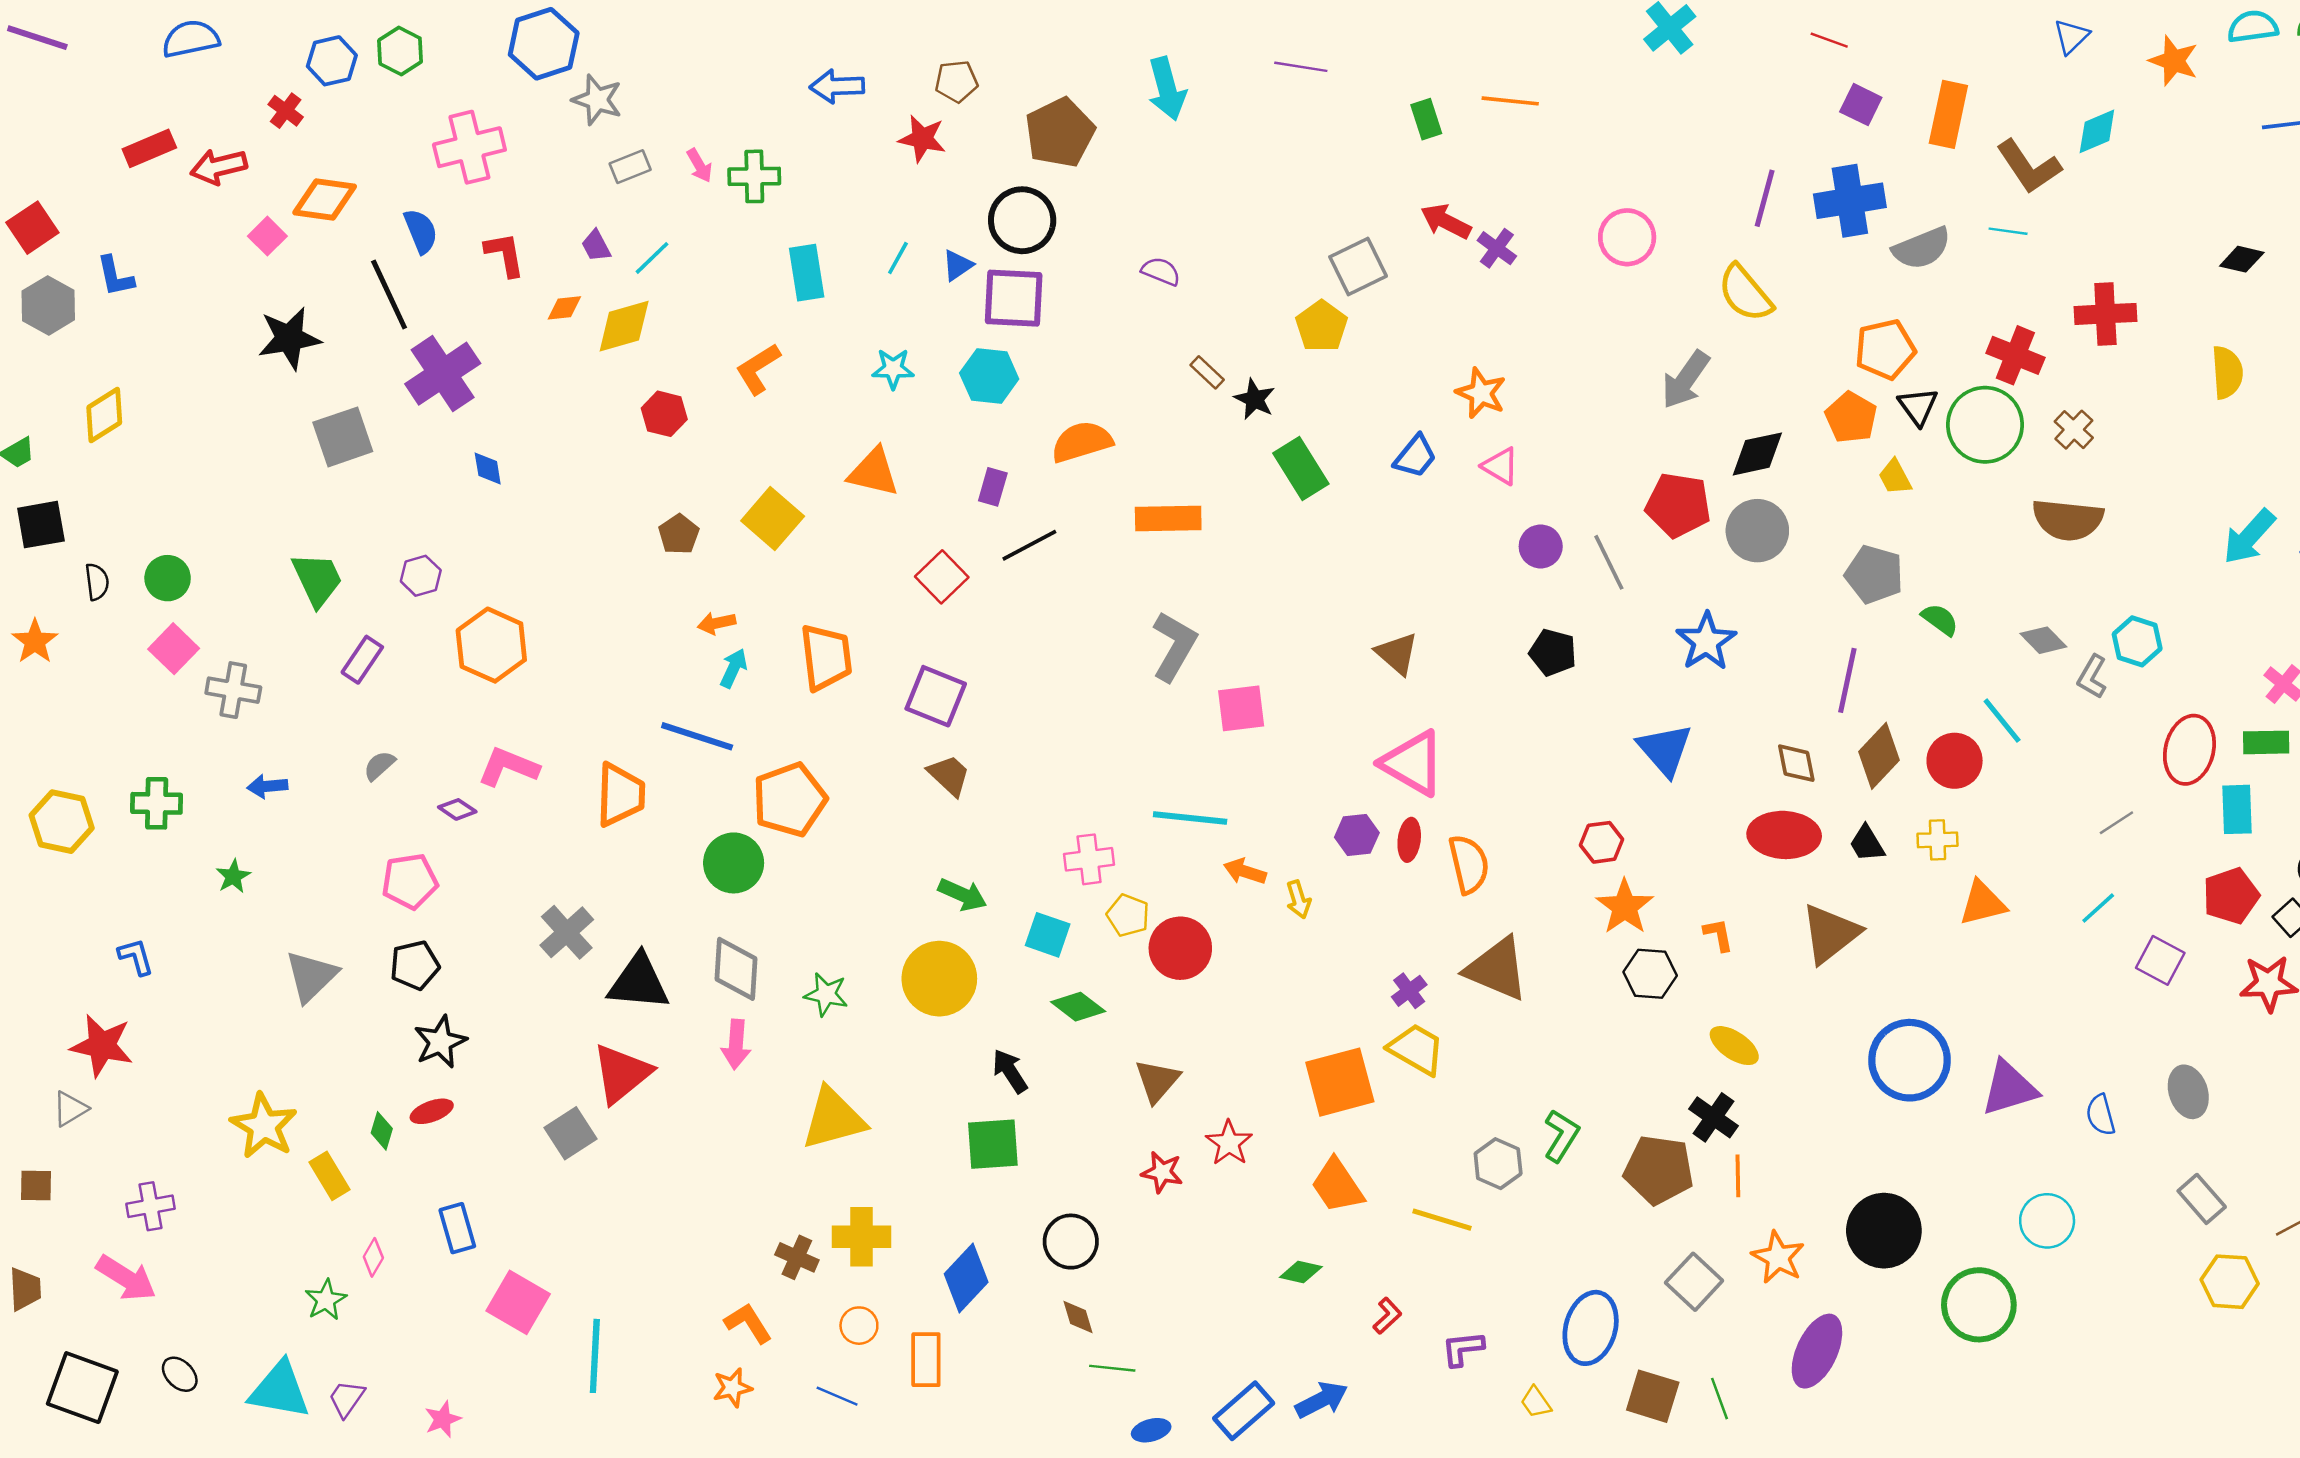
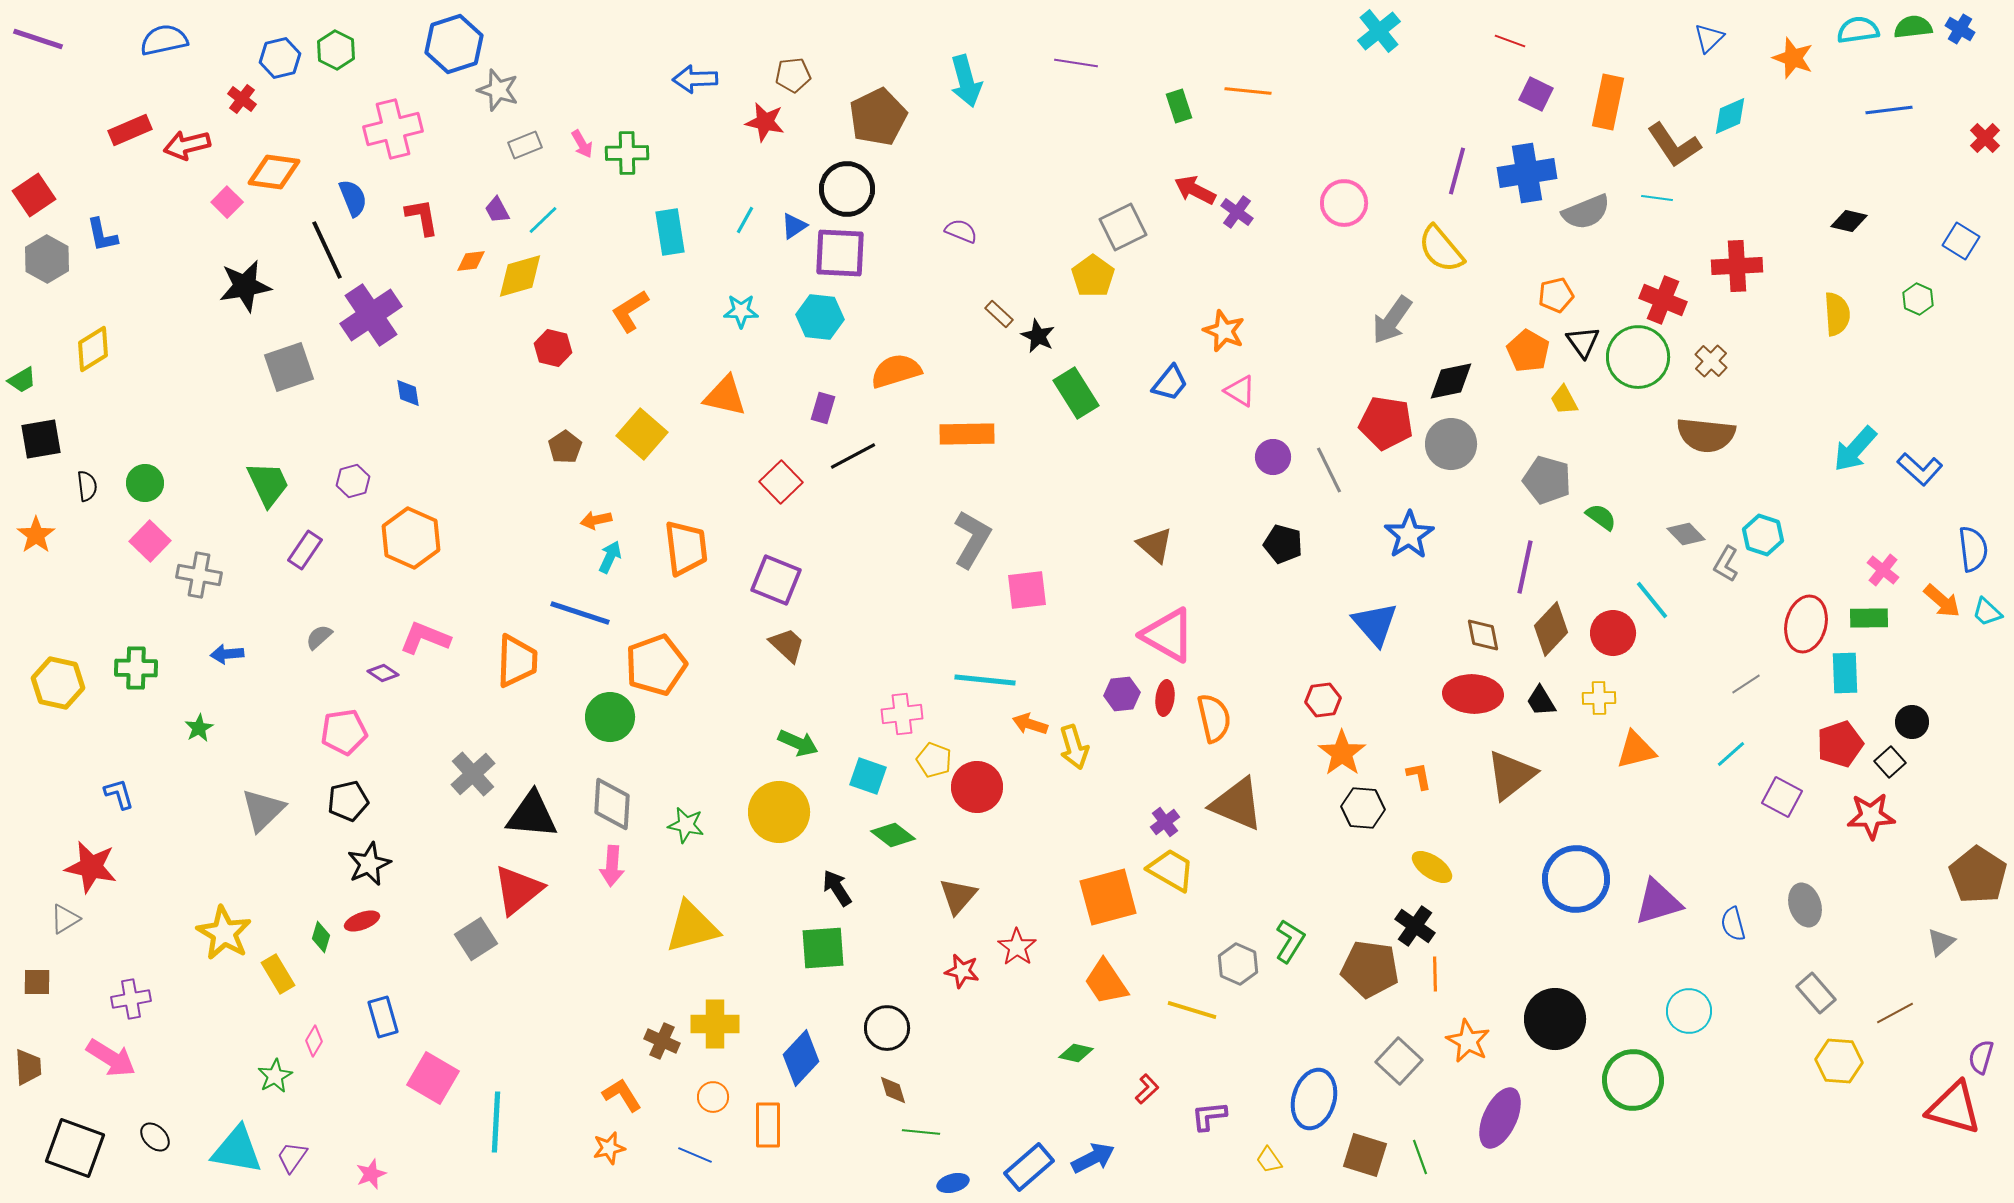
orange pentagon: (1885, 349) -> (1556, 295), size x0.7
yellow arrow: (1298, 899) -> (1074, 747), size x1.4

